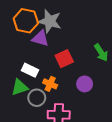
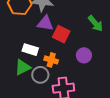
purple triangle: (40, 38) -> (45, 23), moved
red square: (64, 59) -> (61, 34), turned -30

